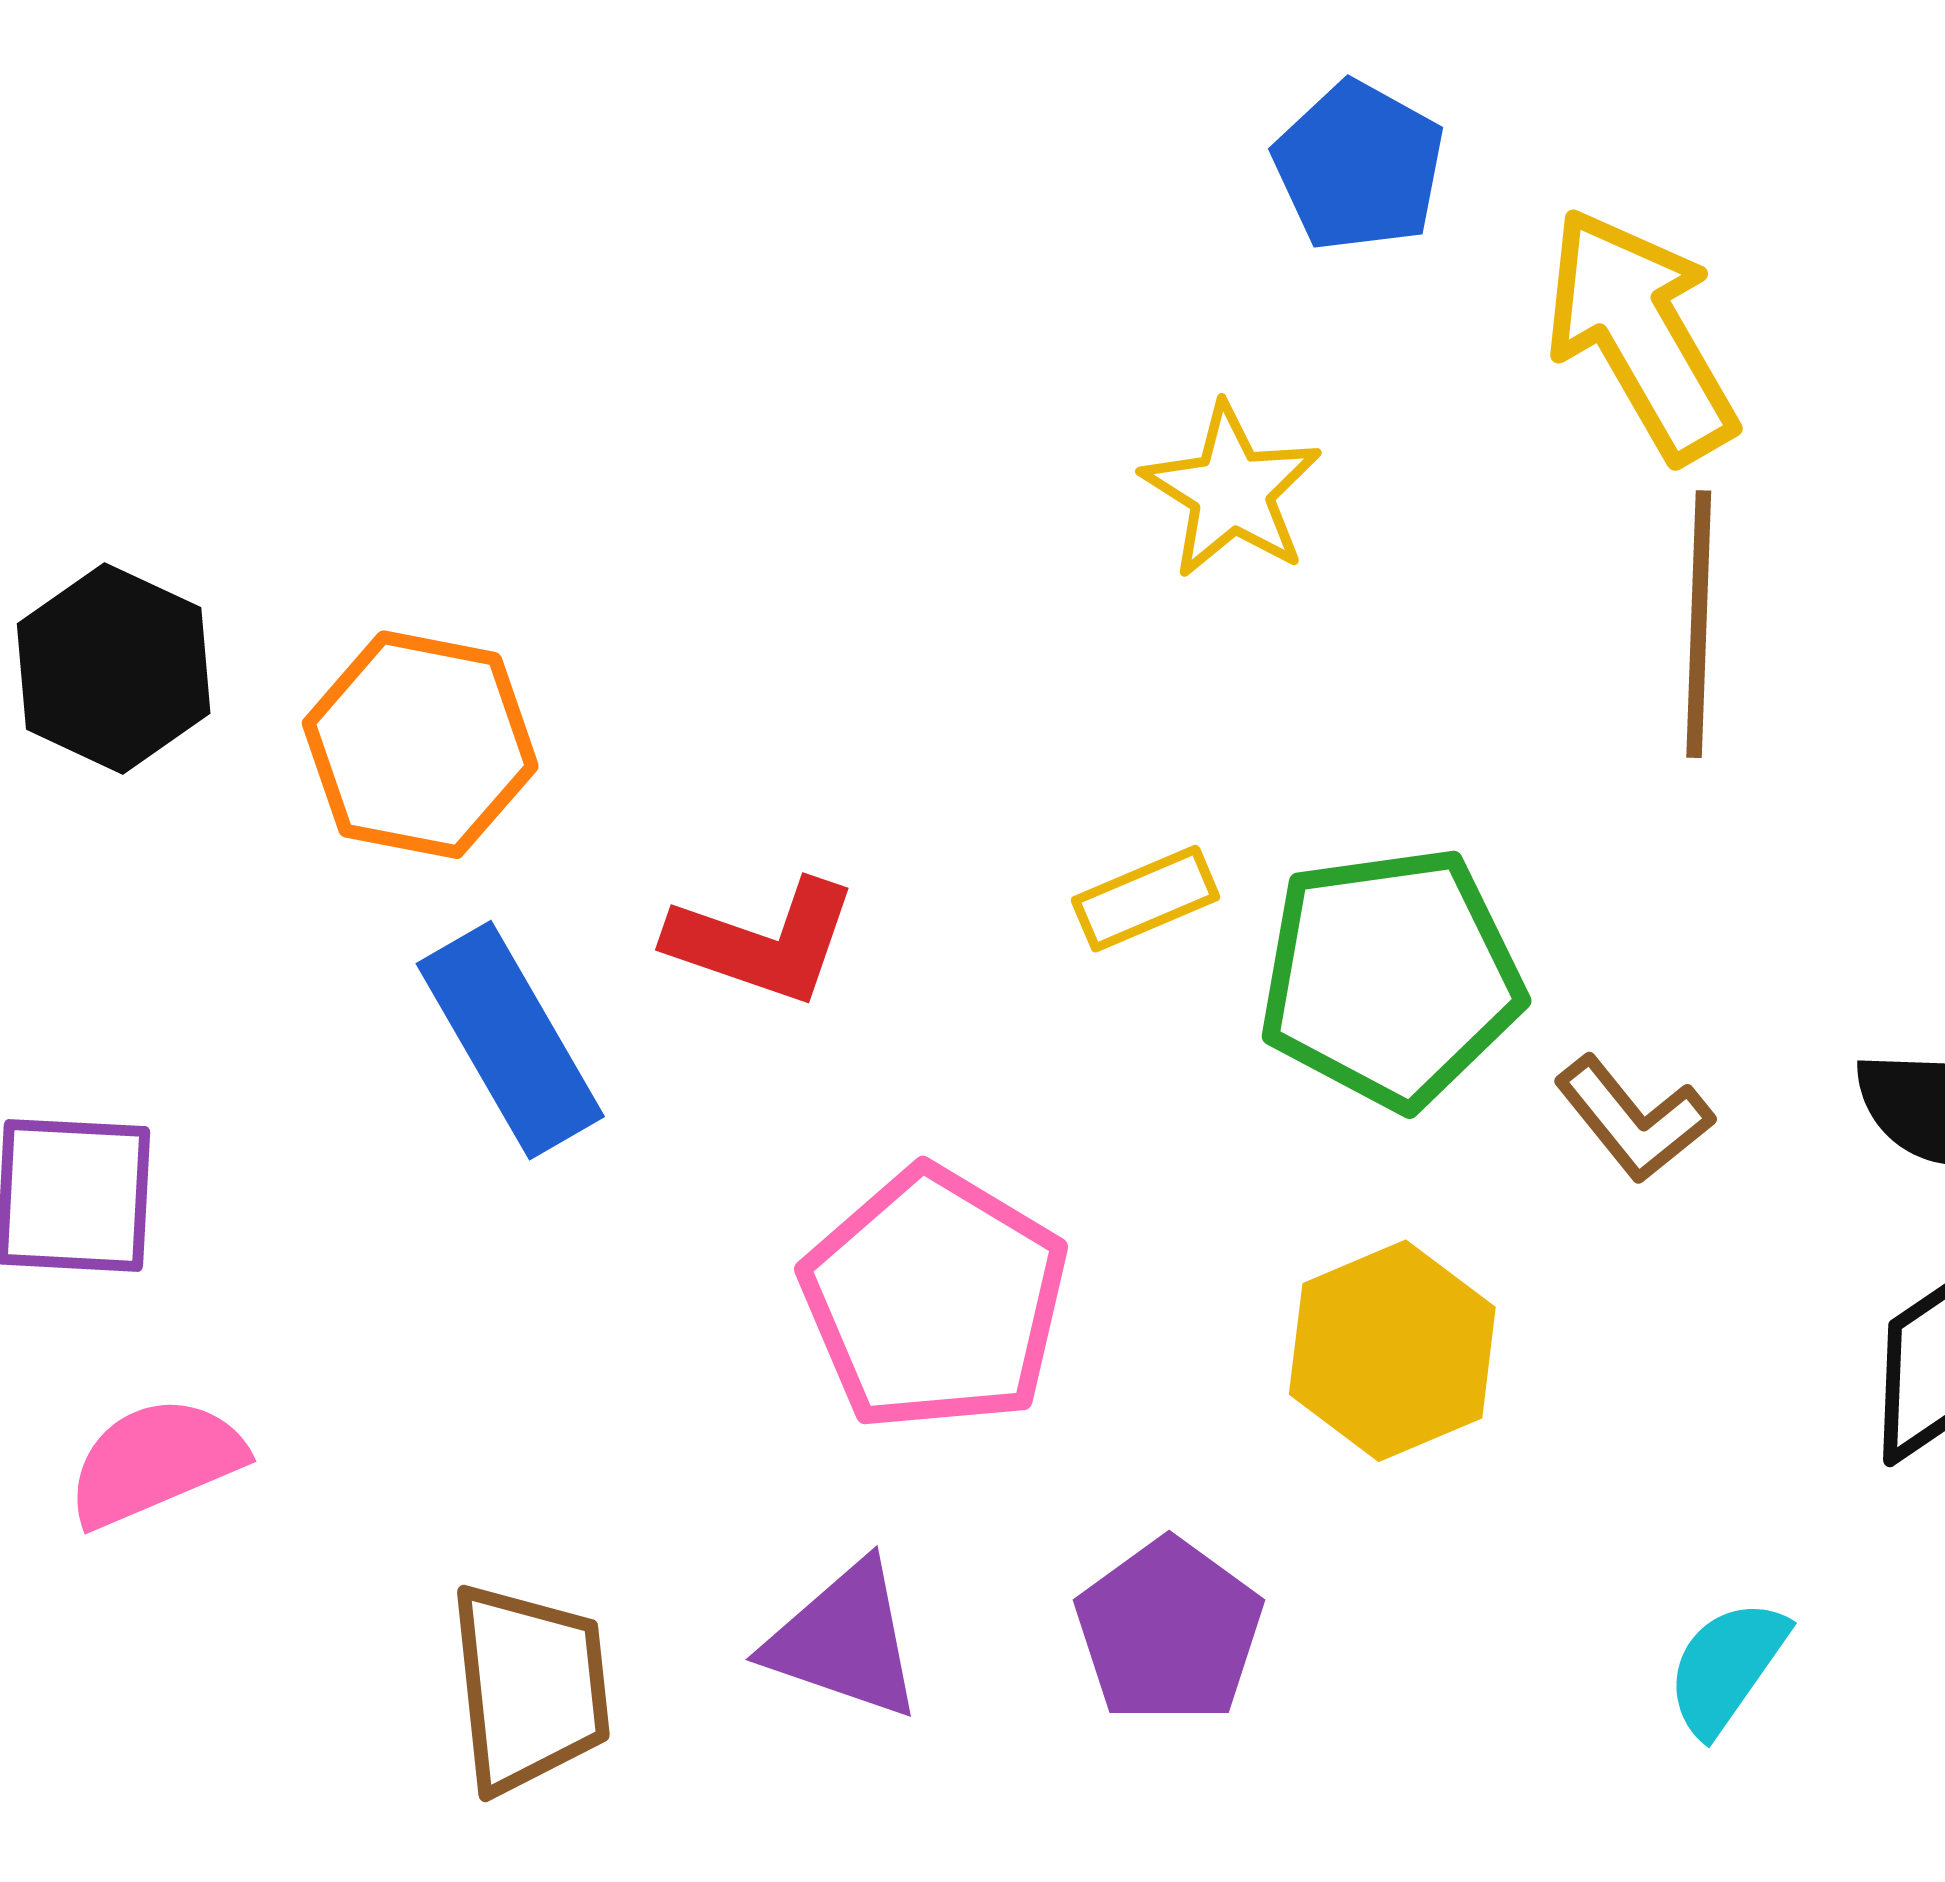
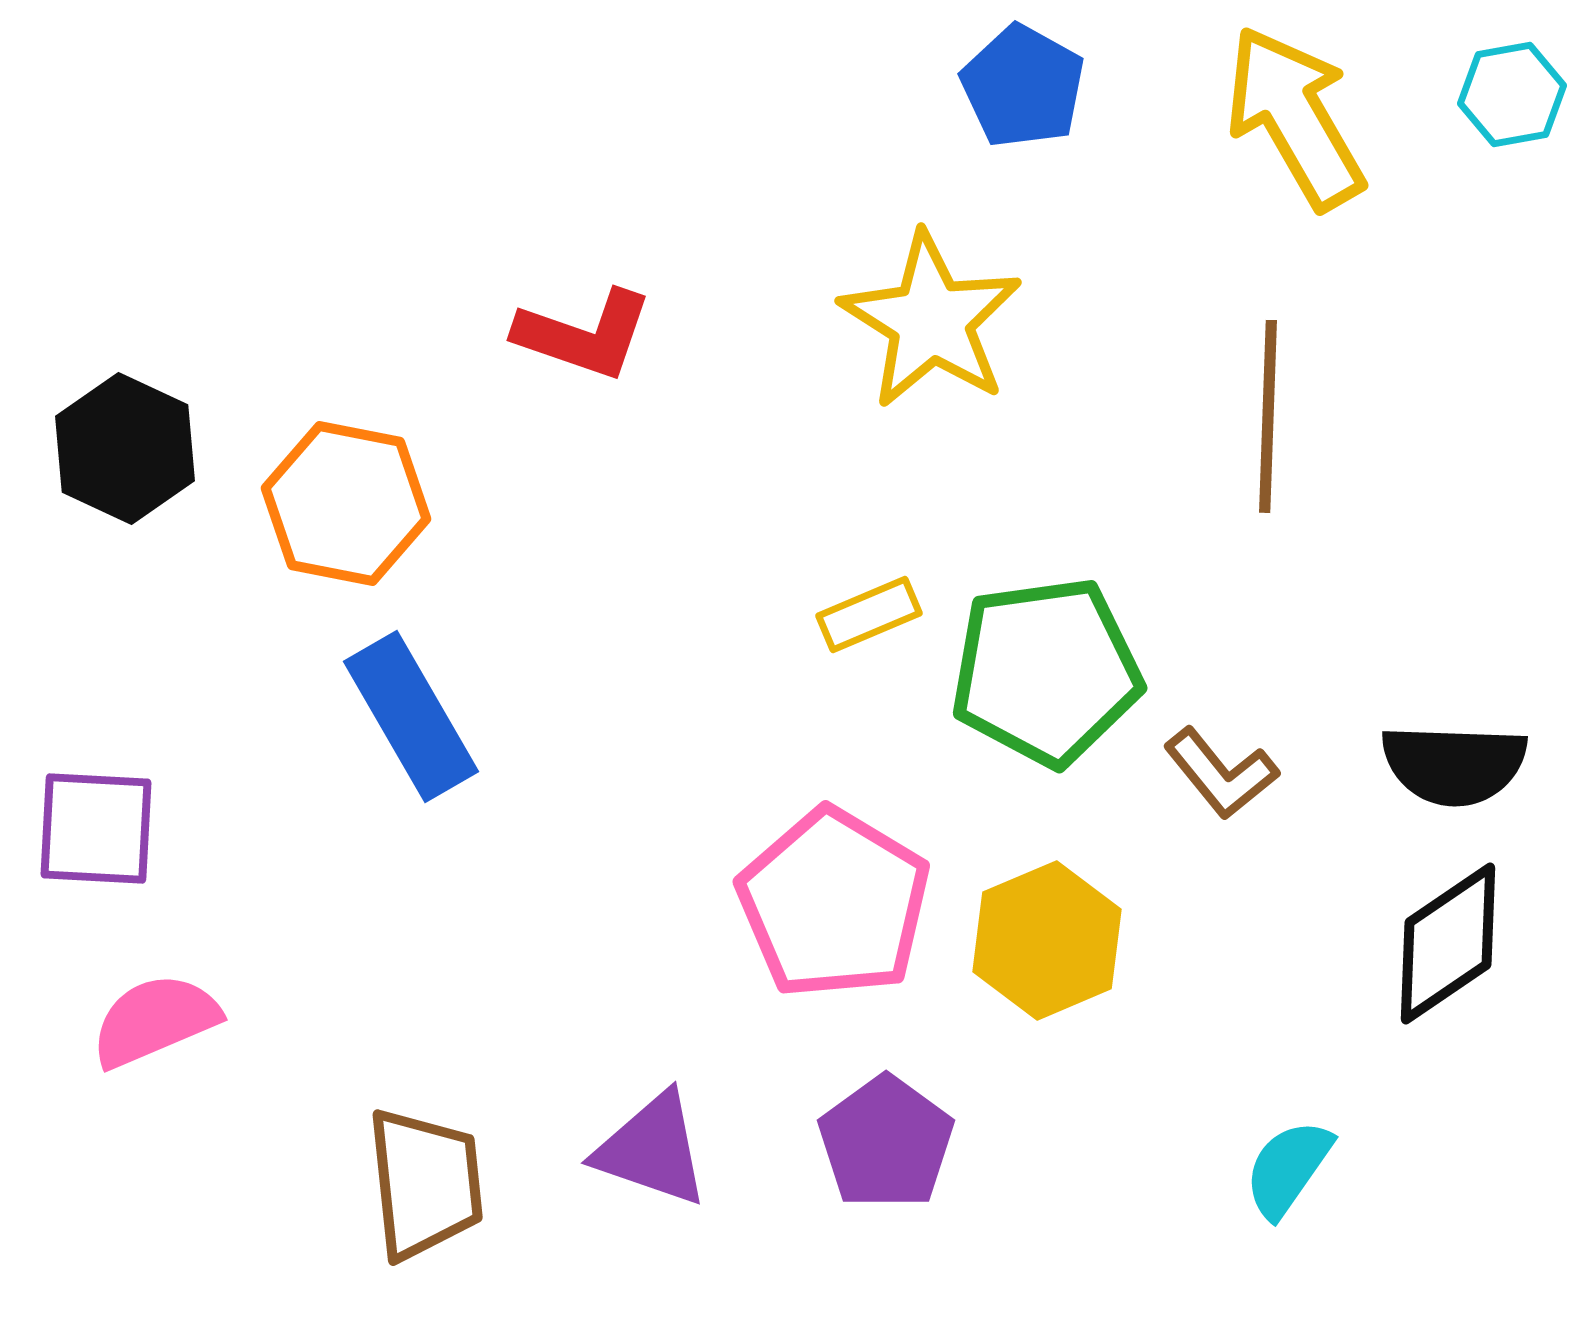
yellow arrow: (1641, 334) -> (1295, 117), moved
yellow star: (1231, 491) -> (931, 320), size x1.4
red L-shape: (763, 942) -> (584, 334), moved
pink pentagon: (935, 1299) -> (834, 903), moved

